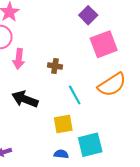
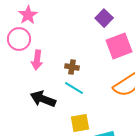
cyan line: (75, 95) -> (74, 88), moved, turned -30

